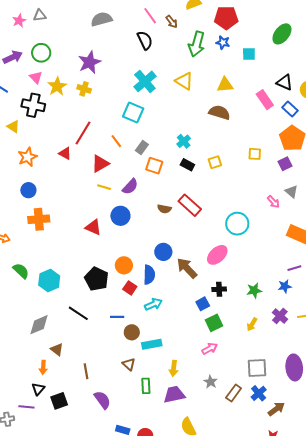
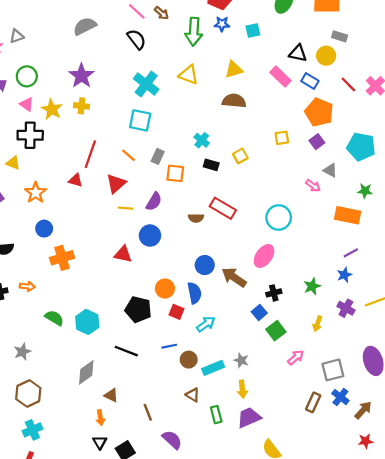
pink arrow: (210, 349) -> (296, 357), moved
gray star: (211, 382) -> (241, 360), moved

